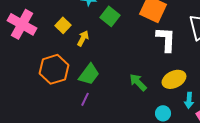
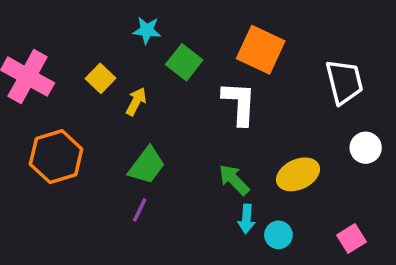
white L-shape: (166, 39) -> (239, 103), moved
orange hexagon: (54, 69) -> (56, 157), moved
cyan arrow: (189, 100) -> (246, 219), moved

